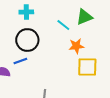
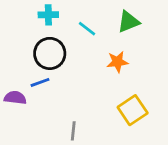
cyan line: (63, 25) -> (87, 29), moved
yellow square: (87, 67) -> (133, 110), moved, turned -35

